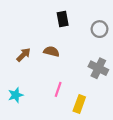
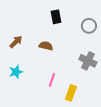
brown arrow: (23, 55) -> (16, 42), moved
cyan star: (16, 95) -> (16, 72), moved

